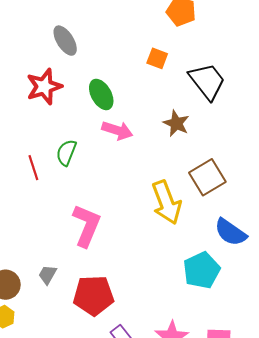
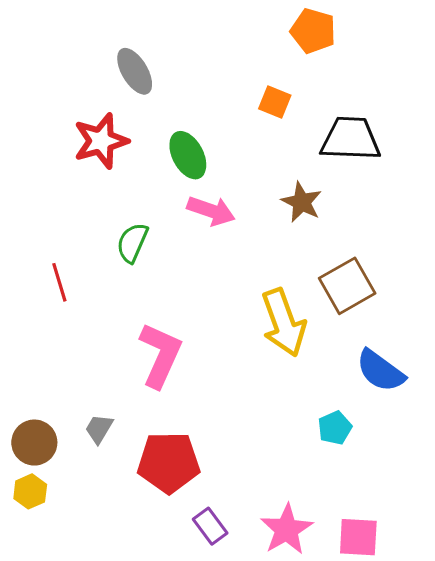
black trapezoid: (207, 81) -> (350, 139), turned -51
red line: (33, 168) -> (59, 282), moved
cyan pentagon: (202, 270) -> (335, 428), size x0.6

